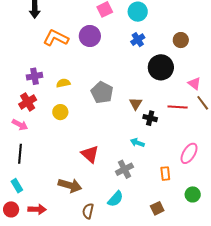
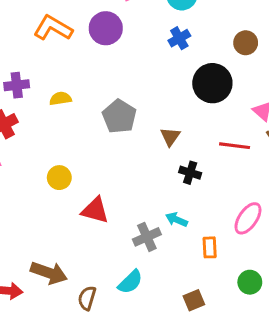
yellow circle: (60, 112) -> (59, 178), moved
black cross: (150, 118) -> (190, 173), moved
cyan arrow: (137, 143) -> (176, 219), moved
red triangle: (90, 154) -> (95, 210), turned -30
brown arrow: (70, 185) -> (49, 273), moved

